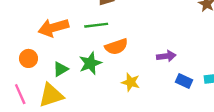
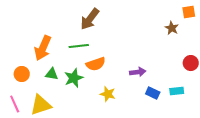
orange arrow: (53, 28) -> (43, 48), turned -50
green triangle: (61, 69) -> (52, 74), moved, turned 40

